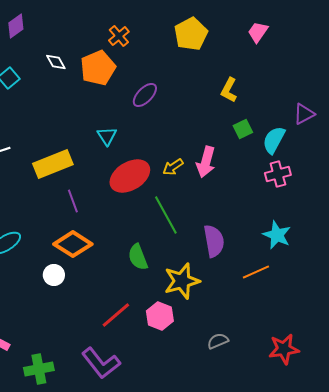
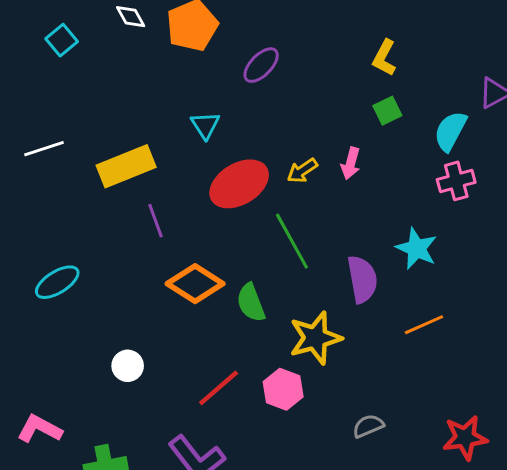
green square: (243, 129) -> (387, 111), moved
pink arrow: (206, 162) -> (351, 163), size x0.7
cyan star: (277, 235) -> (417, 248), moved
orange diamond: (73, 244) -> (195, 284), moved
white circle: (54, 275) -> (128, 366), moved

